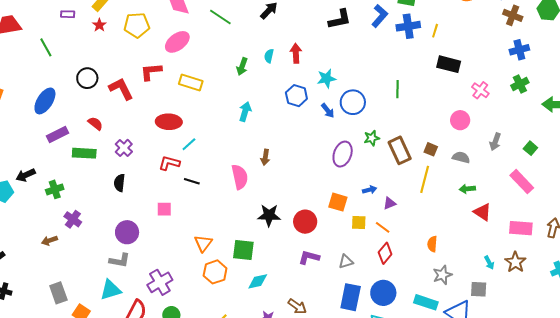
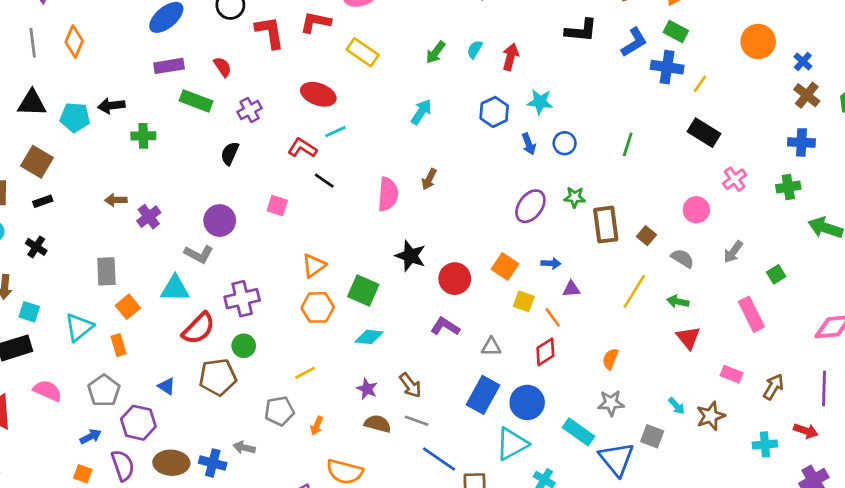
blue circle: (353, 102) -> (565, 143), size x0.7
yellow line: (425, 179) -> (634, 291), moved
purple cross: (73, 219) -> (149, 217), moved
pink rectangle: (521, 228) -> (732, 374), size x0.7
cyan arrow: (489, 263) -> (677, 406), turned -32

